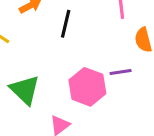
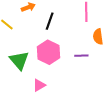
pink hexagon: (87, 87) -> (49, 52), moved

